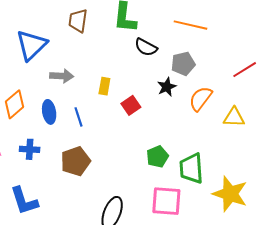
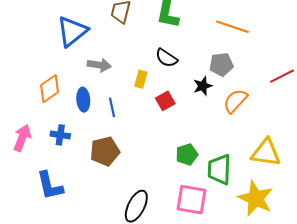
black semicircle: (146, 47) -> (166, 58), moved
yellow triangle: (234, 117) -> (266, 153), moved, size x1.4

